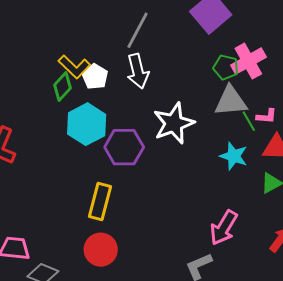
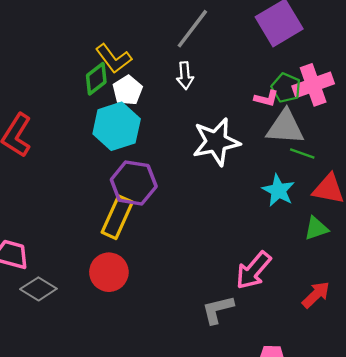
white arrow: (138, 71) -> (185, 76), size x0.7
white pentagon: (95, 77) -> (128, 90), moved
pink L-shape: (267, 116) -> (266, 98), moved
green line: (249, 121) -> (302, 154), turned -50
purple hexagon: (124, 147) -> (134, 183), moved

